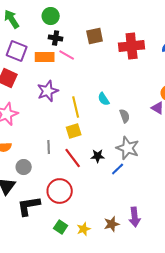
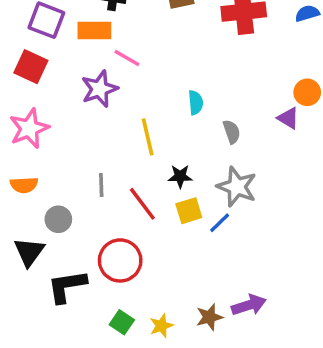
pink line: (67, 55) -> (127, 58), moved
cyan semicircle: (104, 99) -> (196, 103), turned -152
yellow line: (76, 107) -> (148, 137), moved
yellow square: (74, 131) -> (189, 211), moved
black star: (98, 156) -> (180, 176), moved
purple arrow: (135, 217) -> (249, 305), turned -102

